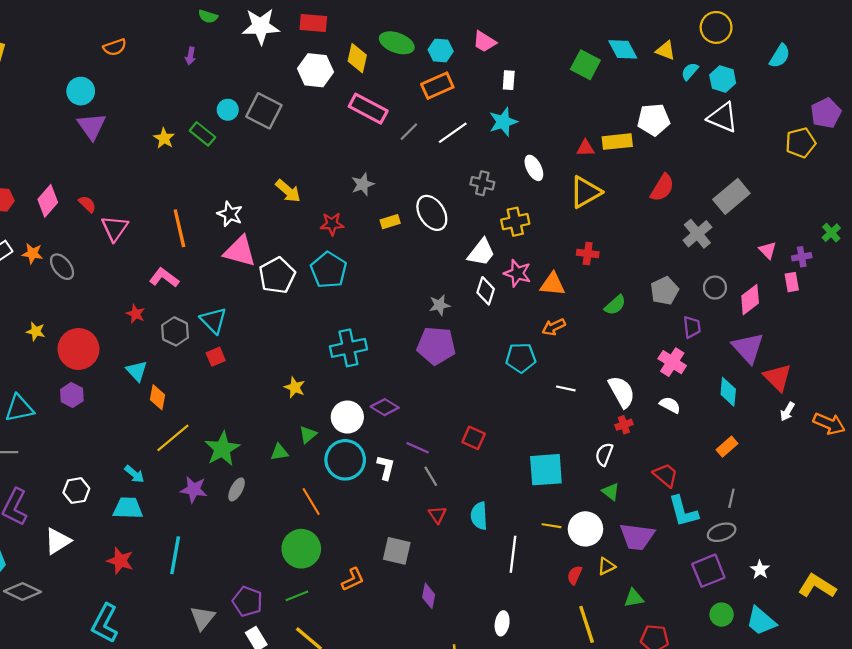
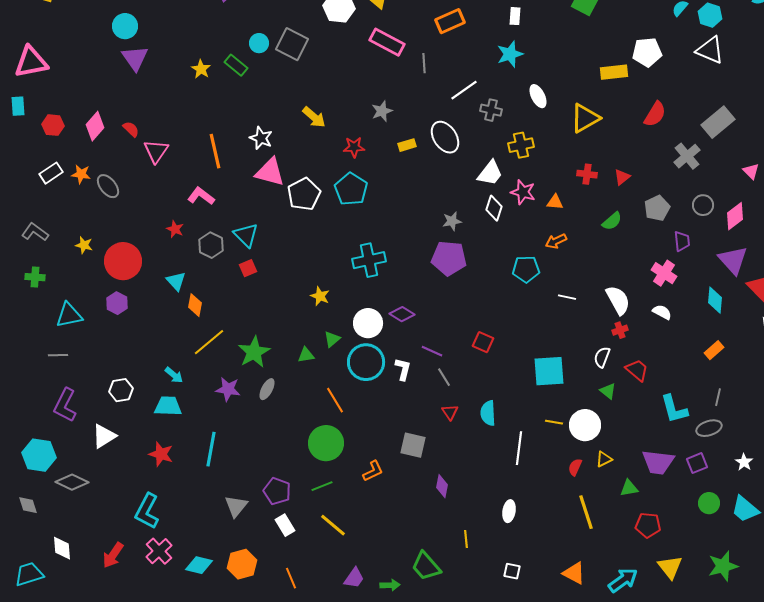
gray line: (409, 132) -> (424, 63), turned -48
white line: (453, 133) -> (464, 90), moved
red triangle: (585, 148) -> (622, 177), moved, turned -36
orange triangle: (553, 284) -> (555, 202), size x0.7
red trapezoid: (666, 475) -> (637, 370), moved
purple trapezoid: (637, 537) -> (658, 462), moved
purple square: (708, 571) -> (697, 463), size x0.7

